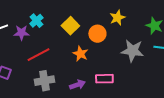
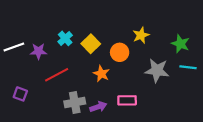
cyan cross: (36, 21) -> (65, 38), moved
gray cross: (44, 81) -> (75, 103), moved

